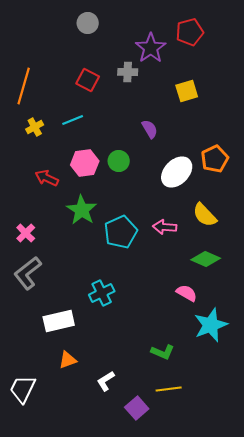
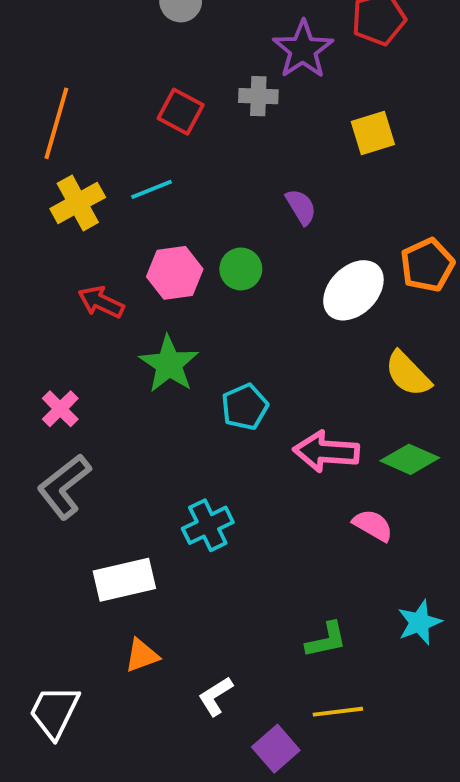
yellow cross: (35, 127) -> (78, 203), size x1.5
pink arrow: (165, 227) -> (326, 452), moved, size x1.4
cyan pentagon: (121, 232) -> (245, 407), size x0.7
cyan star: (211, 325) -> (419, 622), moved, size x0.7
green L-shape: (163, 352) -> (326, 640), turned -35

